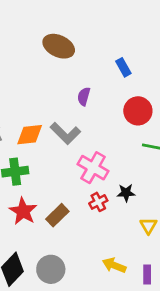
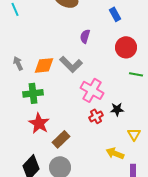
brown rectangle: (57, 215) -> (61, 139), moved
yellow arrow: (114, 265) -> (115, 153), moved

